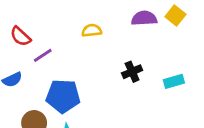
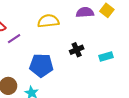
yellow semicircle: (92, 30) -> (48, 21), size x1.5
blue pentagon: (63, 96) -> (41, 65), moved

